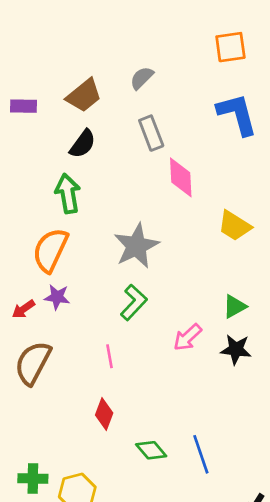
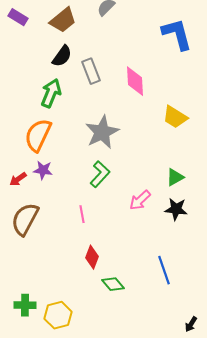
purple rectangle: (23, 106) -> (18, 17), moved, turned 30
gray rectangle: (151, 133) -> (91, 71), moved
green arrow: (68, 194) -> (51, 93), turned 32
red diamond: (104, 414) -> (92, 257), moved
blue line: (201, 454) -> (164, 270), moved

